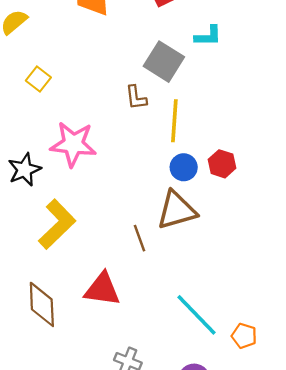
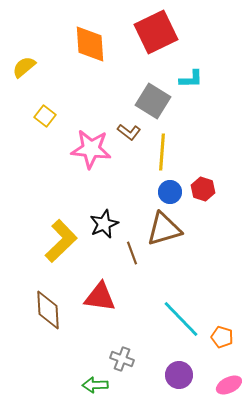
brown L-shape: (136, 98) -> (129, 132), turned -45
pink star: (73, 144) -> (91, 149), moved
black star: (24, 170) -> (104, 224), moved

